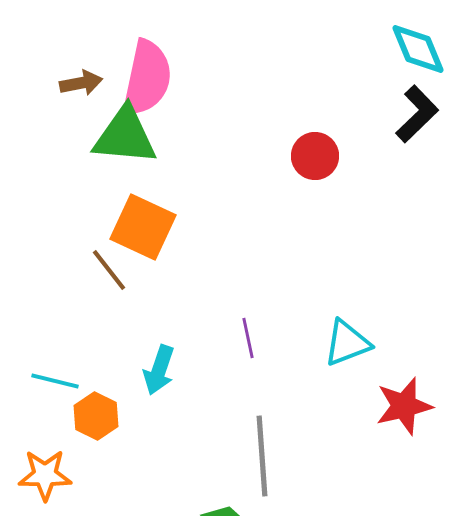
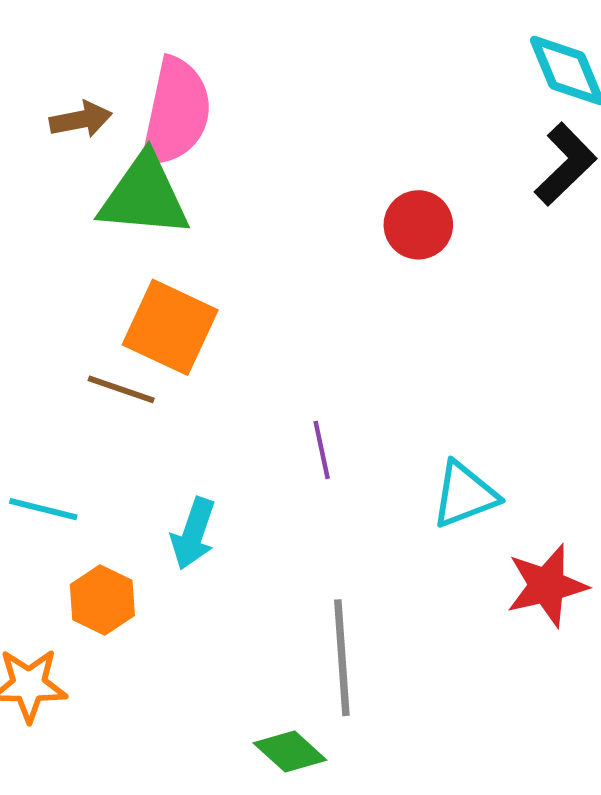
brown line: (109, 270) -> (121, 389), turned -33
purple line: (248, 338) -> (322, 450), moved
cyan line: (55, 381) -> (43, 509), moved

